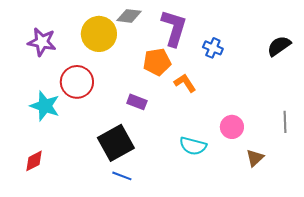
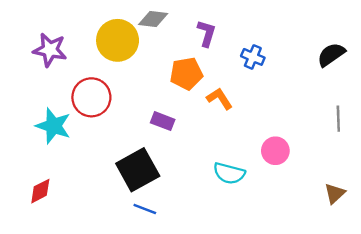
purple L-shape: (174, 28) -> (207, 33), size x0.6
gray line: (285, 122) -> (338, 119), moved
brown triangle: (255, 158) -> (335, 193), moved

